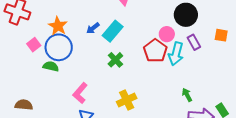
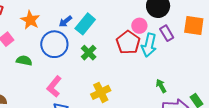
orange square: (221, 35) -> (194, 26), size x1.5
blue circle: (59, 47) -> (54, 44), moved

